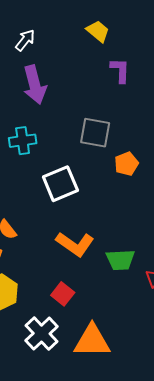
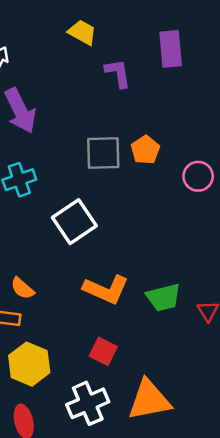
orange pentagon: (126, 164) -> (145, 150), moved
white cross: (42, 334) -> (88, 403), turned 32

